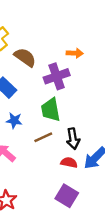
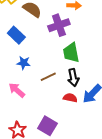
green trapezoid: (51, 110) -> (71, 53), moved
purple square: (67, 196) -> (47, 126), moved

